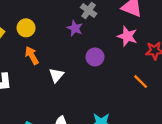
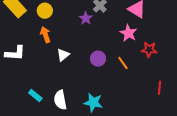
purple circle: (95, 57) -> (98, 59), moved
orange line: (141, 82) -> (123, 63), moved

